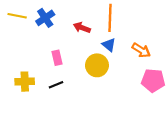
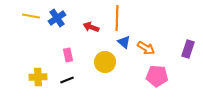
blue triangle: (109, 45) -> (124, 42), moved

